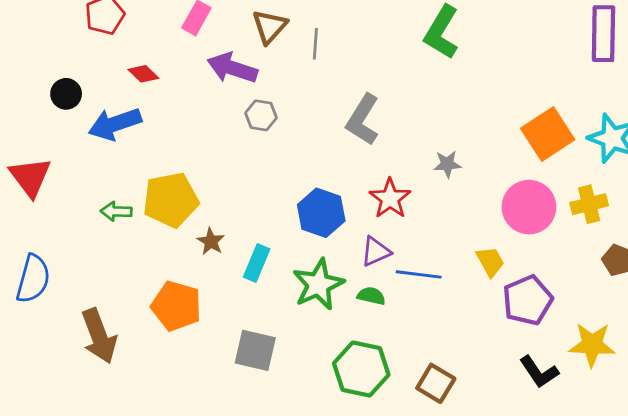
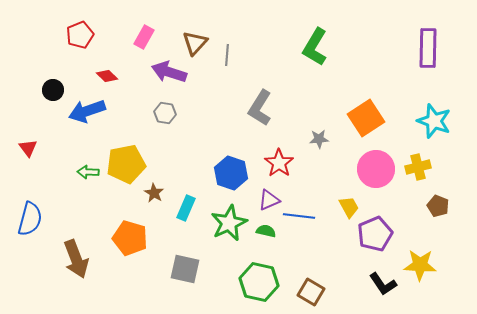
gray hexagon: (261, 115) -> (165, 113), moved
orange square: (548, 134) -> (366, 118), moved
red triangle: (30, 177) -> (28, 148), size x0.6

